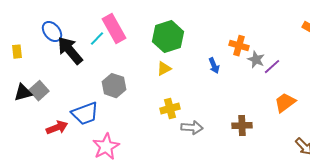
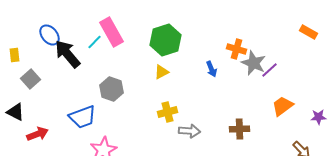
gray star: (256, 60) -> (254, 63), size x1.4
gray square: (39, 91) -> (30, 79), moved
black triangle: (23, 93) -> (16, 112), moved, turned 42
red arrow: (57, 128) -> (38, 134), moved

